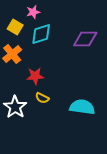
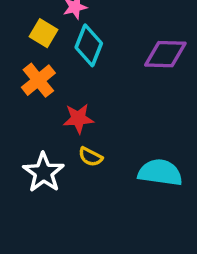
cyan diamond: (41, 34) -> (89, 45), turned -50

